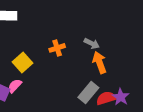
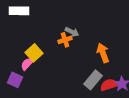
gray arrow: (92, 43) -> (72, 32), moved
pink semicircle: (15, 86) -> (27, 64), moved

